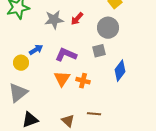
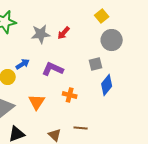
gray circle: (108, 28) -> (112, 40), moved
gray square: (99, 51) -> (96, 64), moved
orange triangle: (62, 79) -> (37, 102), moved

